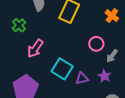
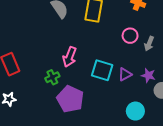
green cross: (19, 25) -> (52, 77), moved, turned 32
purple star: (104, 76) -> (148, 75), moved

